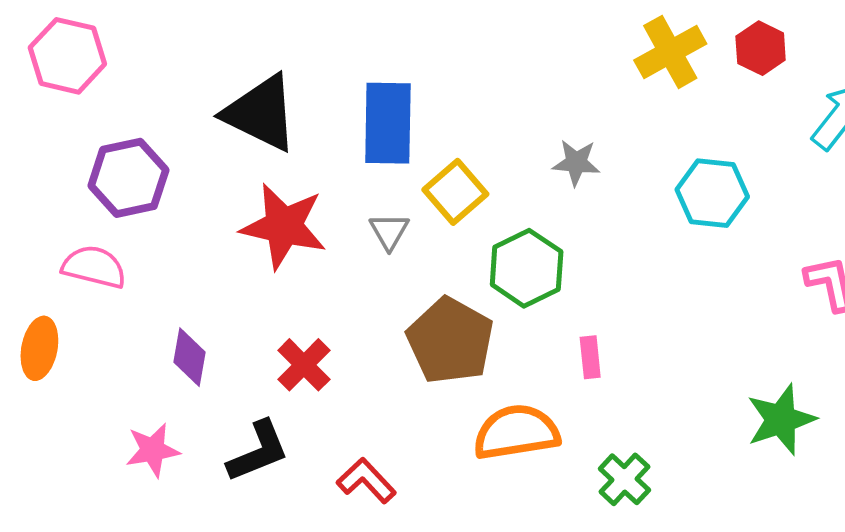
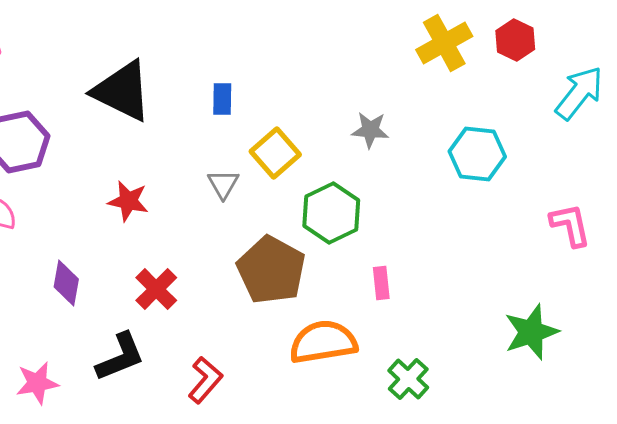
blue rectangle: (388, 123) -> (222, 99), size x0.5
red star: (284, 226) -> (128, 201), moved, size x0.6
pink star: (153, 450) -> (37, 383), moved
red L-shape: (366, 481) -> (205, 380), turned 84

